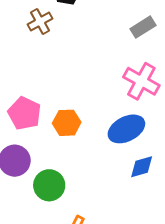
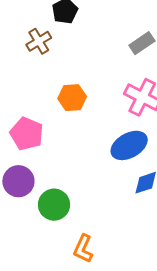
orange hexagon: (67, 123) -> (72, 98), moved

